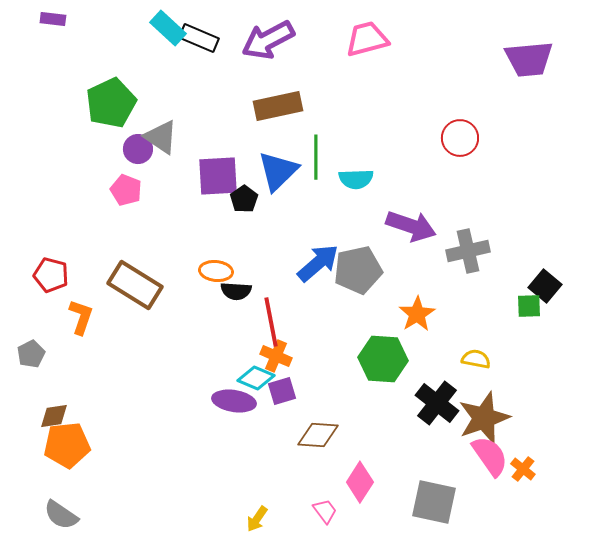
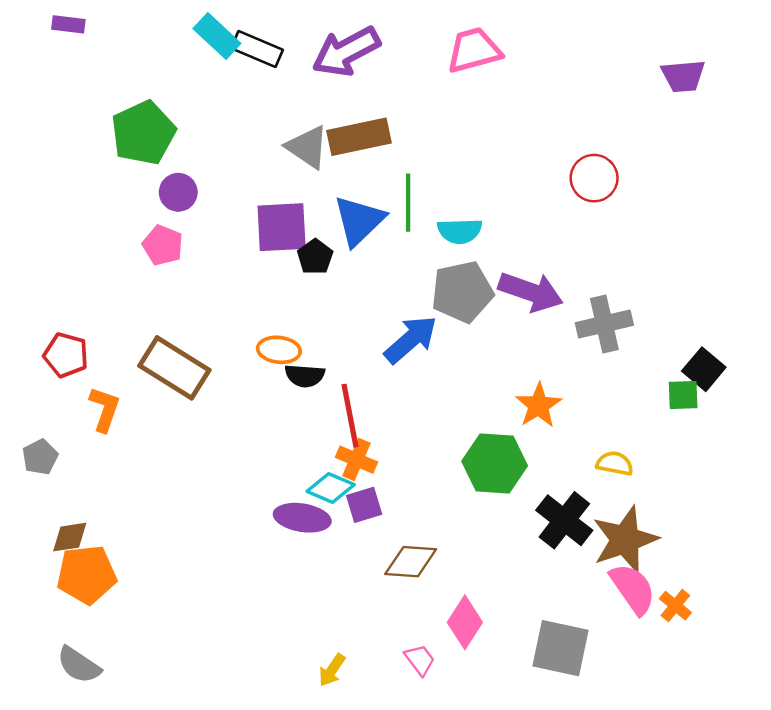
purple trapezoid: (529, 59) -> (683, 76), size x0.7
gray triangle: (161, 137) -> (307, 147), moved
gray pentagon: (358, 270) -> (462, 292), moved

